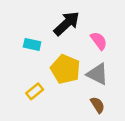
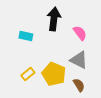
black arrow: (67, 23) -> (54, 19), turned -40
yellow pentagon: (65, 69) -> (54, 74), moved

